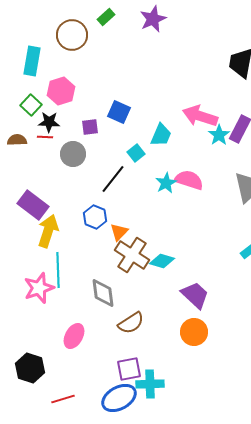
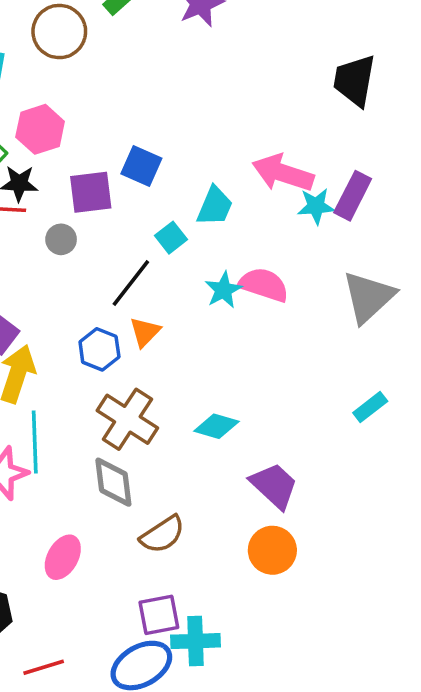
purple square: (90, 127) -> (91, 192), size x1.5
cyan star: (219, 135) -> (316, 206), turned 30
gray circle: (73, 154) -> (61, 239), size x0.7
orange triangle: (119, 232) -> (145, 332), moved
brown cross: (132, 255) -> (127, 419), moved

